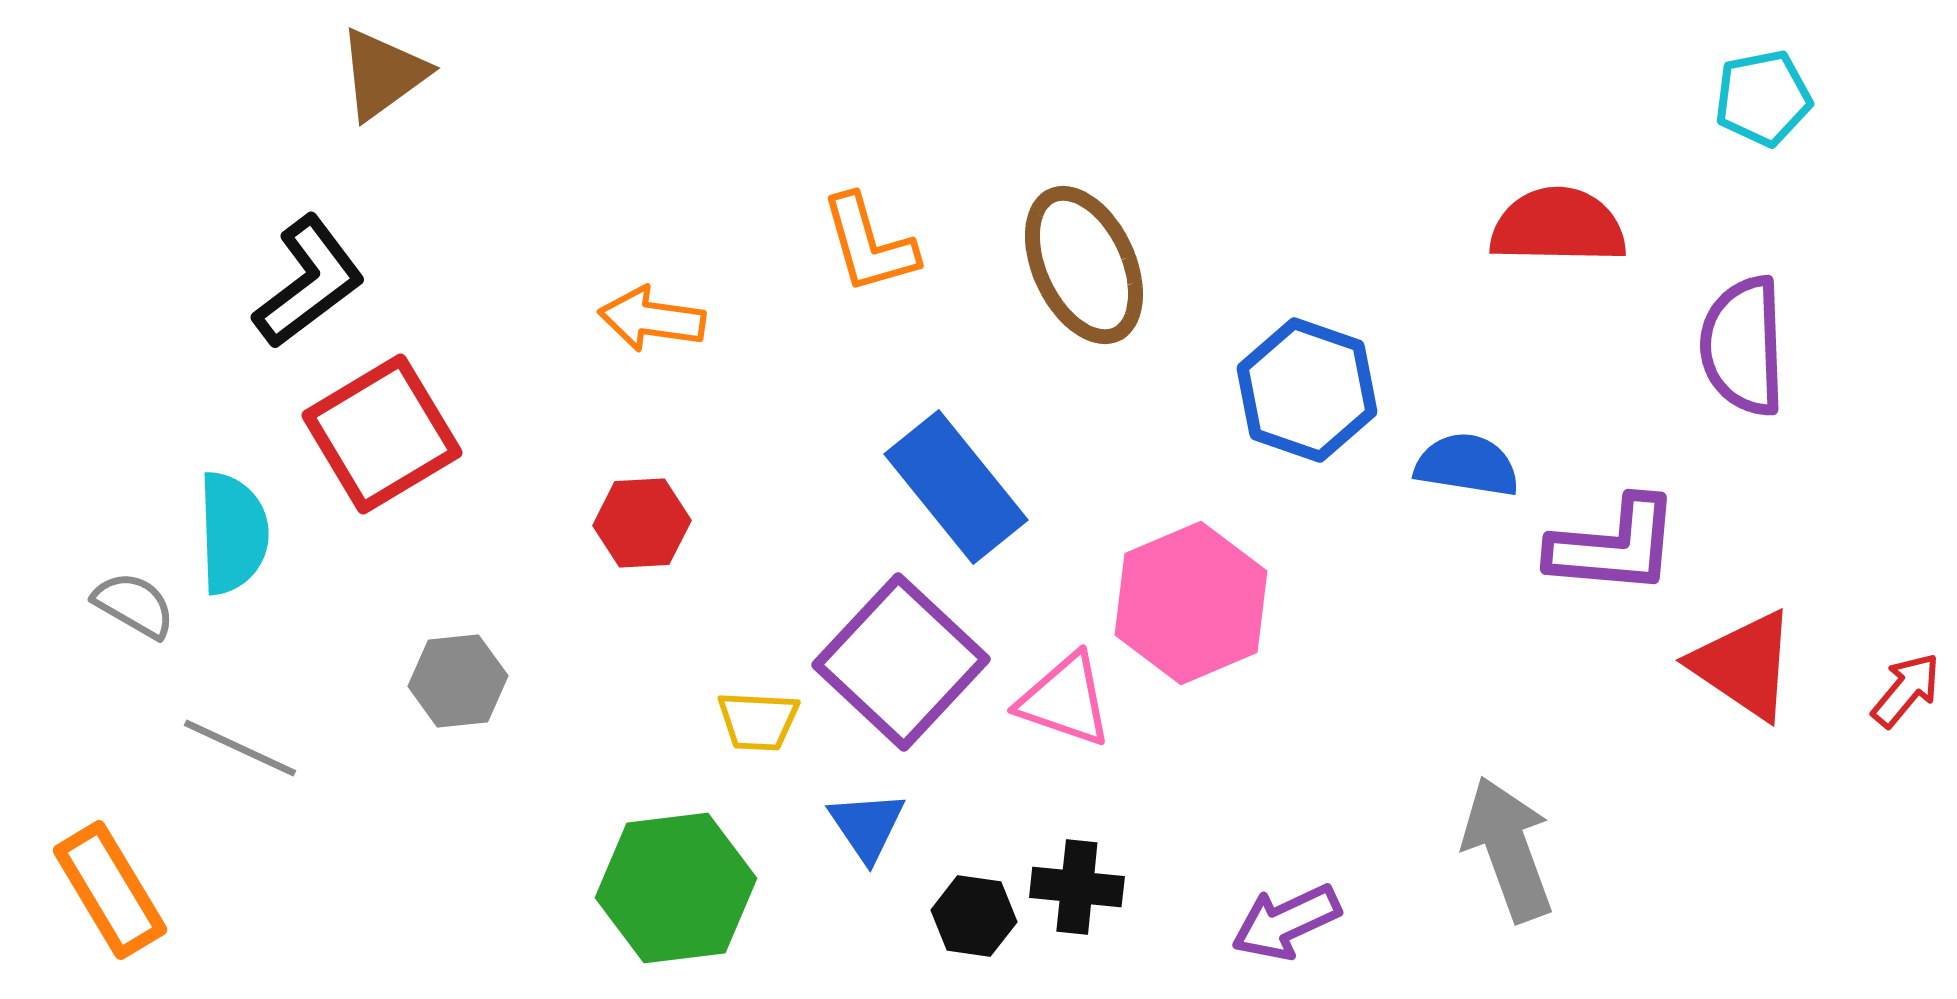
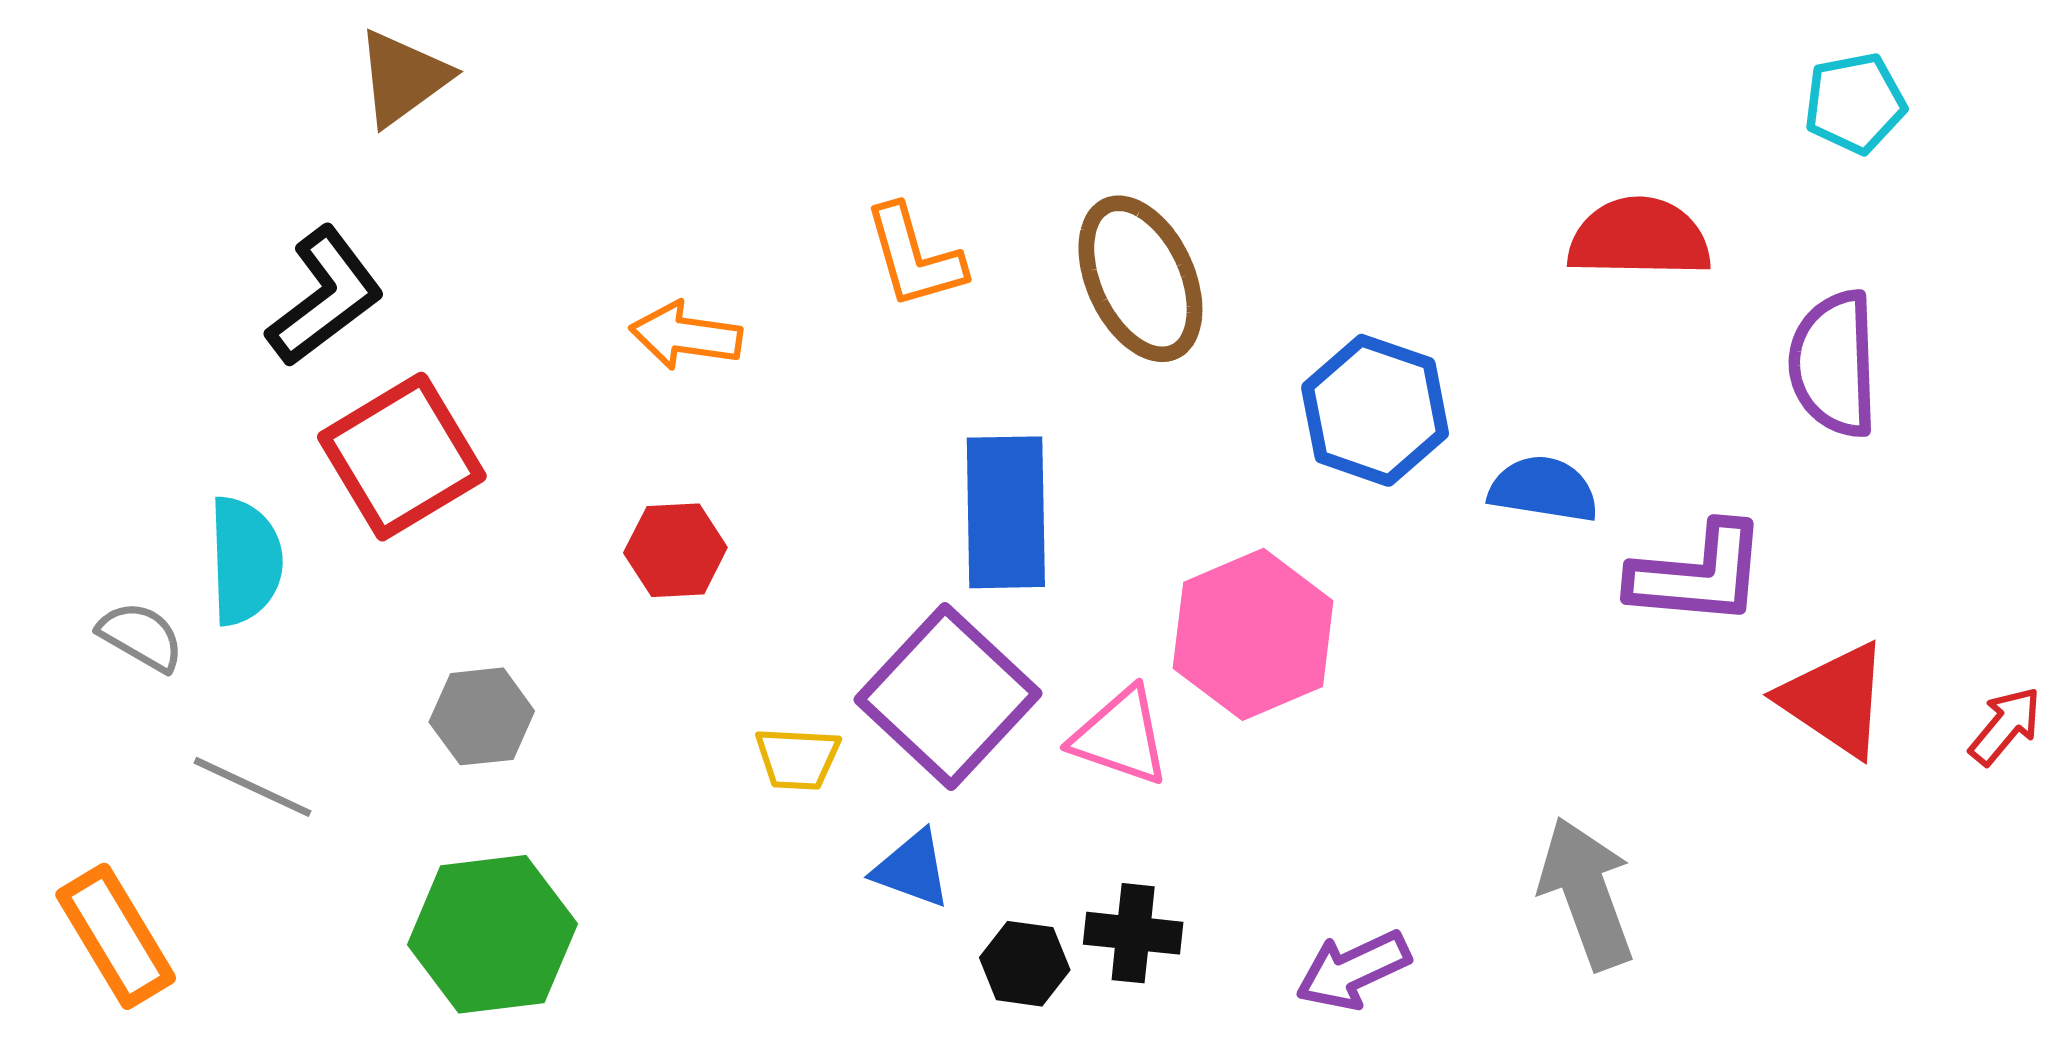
blue rectangle: (956, 487) -> (1006, 512), turned 38
blue triangle: (867, 826) -> (912, 869), turned -36
green hexagon: (676, 888) -> (492, 934), moved

